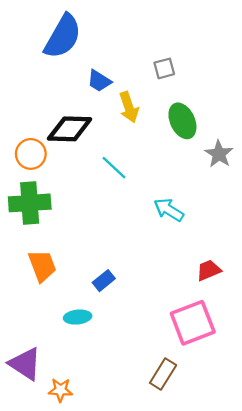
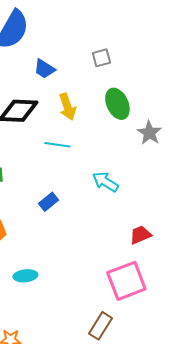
yellow arrow: (129, 107) -> (67, 107), moved
cyan line: (114, 168) -> (57, 145), turned -35
blue rectangle: (104, 281) -> (48, 202), moved

